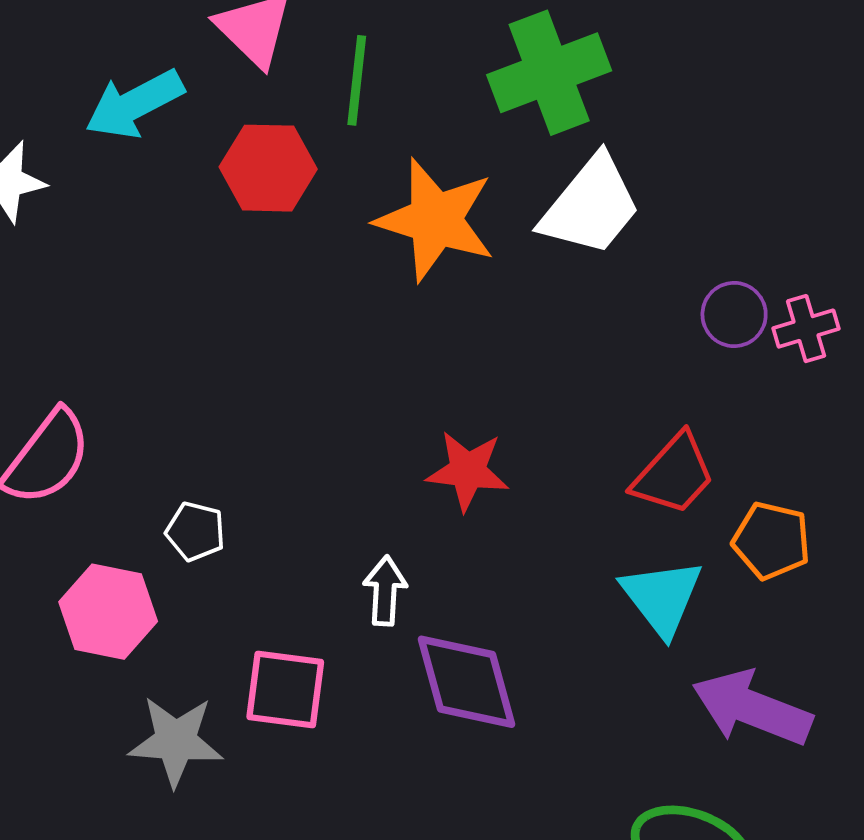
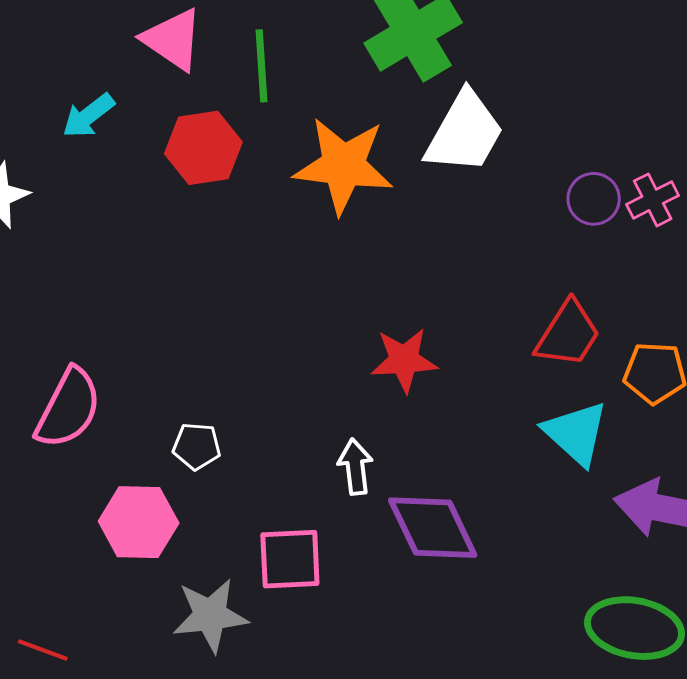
cyan arrow: (134, 104) -> (88, 116), size x0.7

